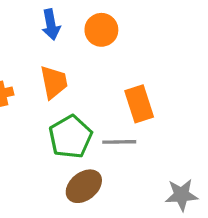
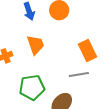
green pentagon: (70, 137) -> (32, 87), moved, turned 30

